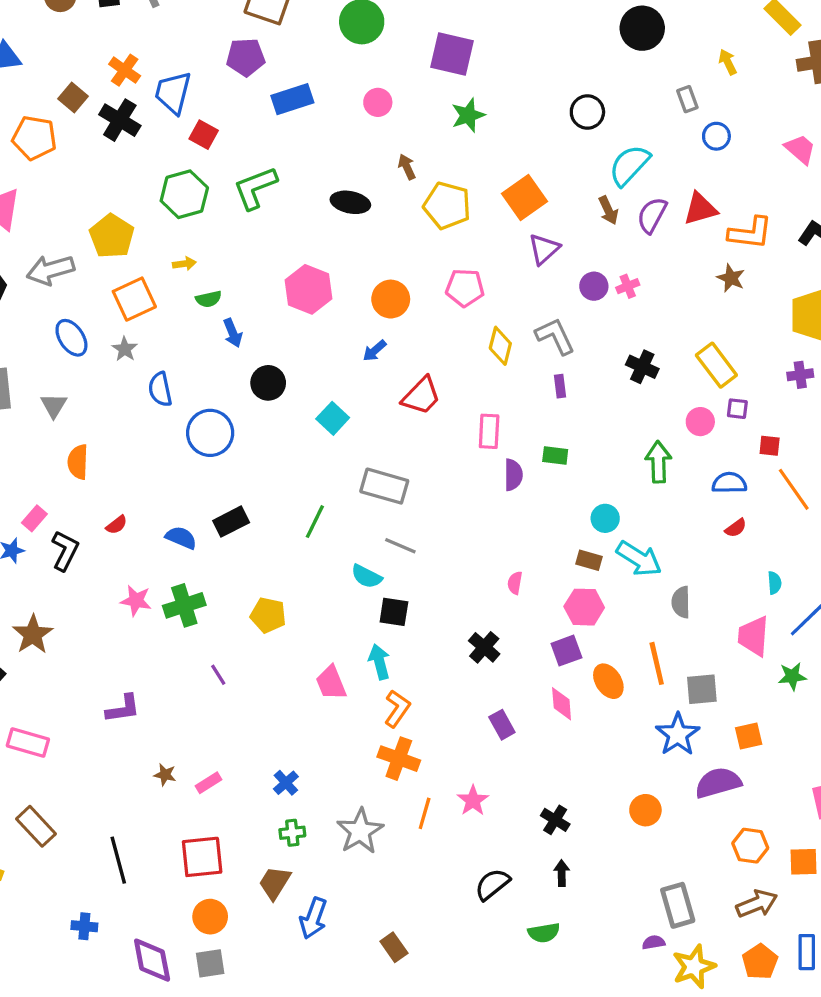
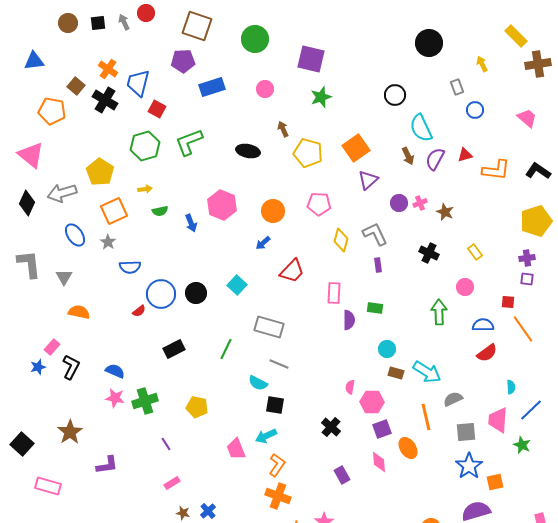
cyan semicircle: (629, 165) -> (421, 128), turned -68
red triangle: (700, 209) -> (465, 155), size x0.7
brown star: (731, 278) -> (445, 212), moved
blue arrow: (233, 333) -> (191, 223), moved
yellow rectangle: (716, 365) -> (475, 252), size x0.6
black circle: (268, 383) -> (196, 293), moved
blue semicircle: (160, 389) -> (130, 267), turned -80
purple square: (737, 409) -> (527, 279), moved
orange semicircle: (78, 462) -> (79, 312), turned 100
cyan circle: (605, 518) -> (387, 349), moved
red semicircle: (117, 525) -> (139, 311), moved
red semicircle: (736, 528) -> (487, 353), size x1.5
blue semicircle: (181, 538) -> (115, 371), moved
gray semicircle: (681, 602) -> (453, 399), turned 66
pink hexagon: (584, 607) -> (372, 402), moved
brown star: (33, 634) -> (70, 432), moved
cyan arrow: (379, 662) -> (266, 436), turned -100
orange line: (657, 663) -> (426, 417), moved
green star: (792, 676) -> (522, 445), turned 30
gray square: (702, 689) -> (466, 432), moved
blue star: (678, 734) -> (469, 466), moved
brown star: (165, 775) -> (183, 513), moved
pink rectangle: (208, 783) -> (172, 483), moved

